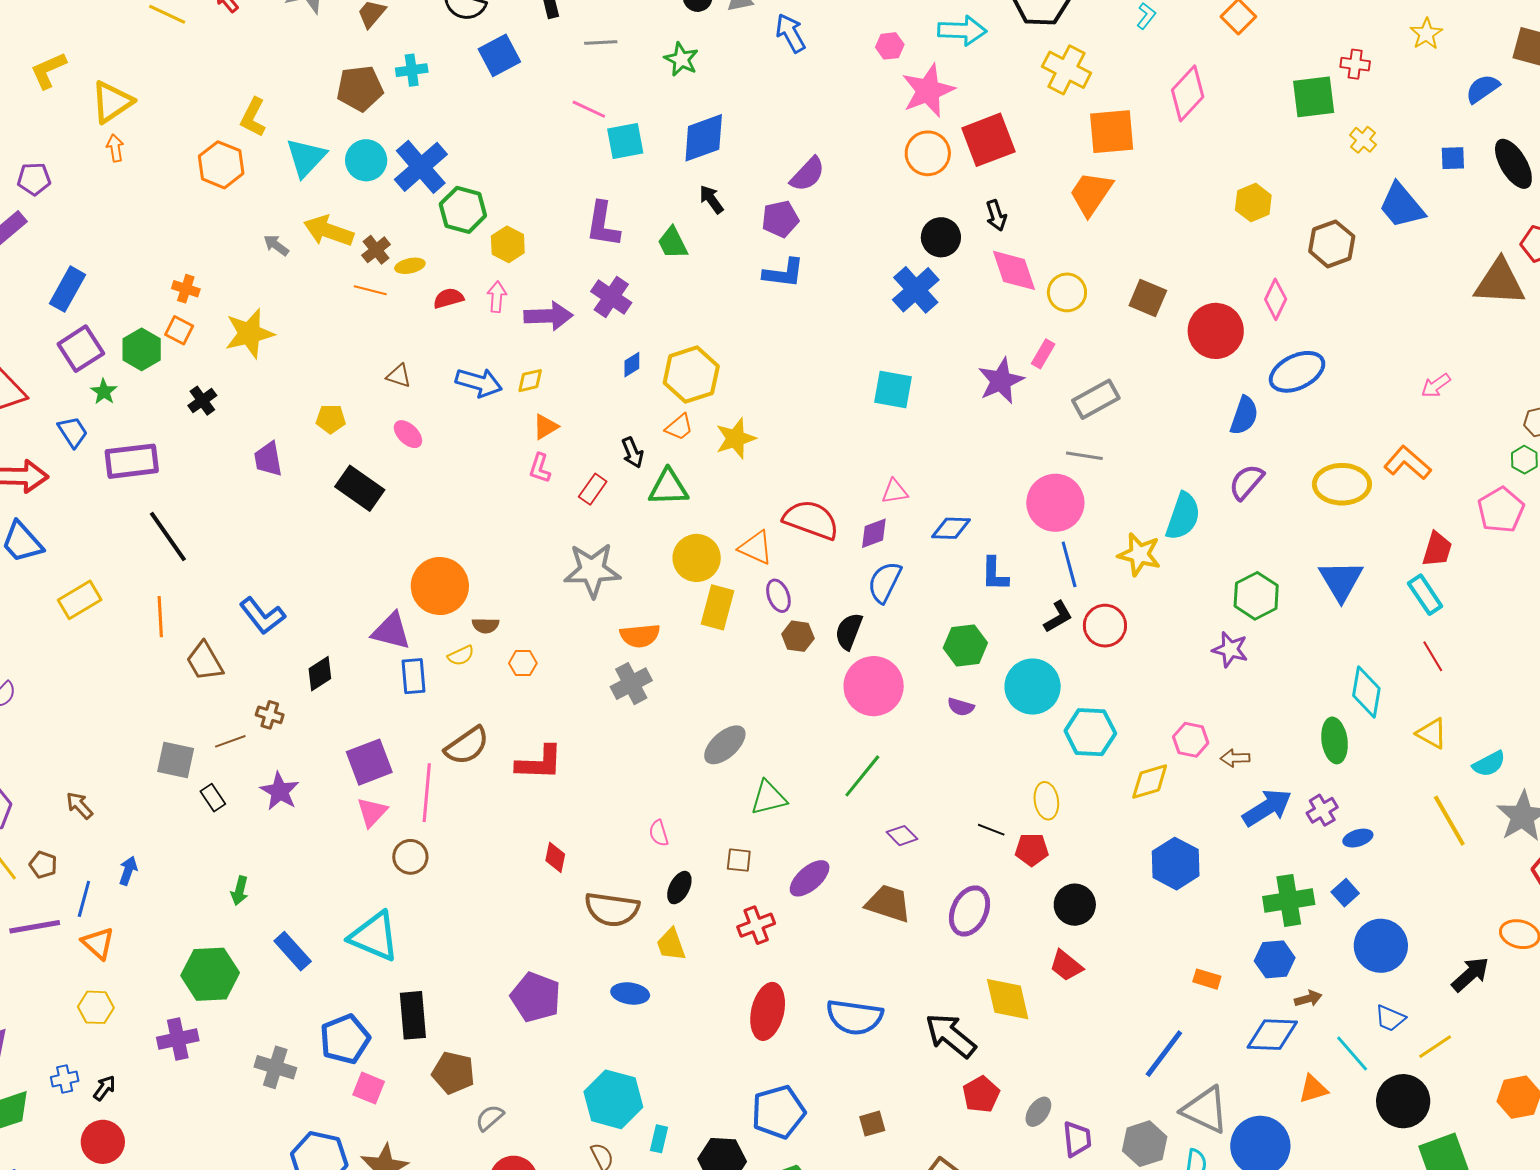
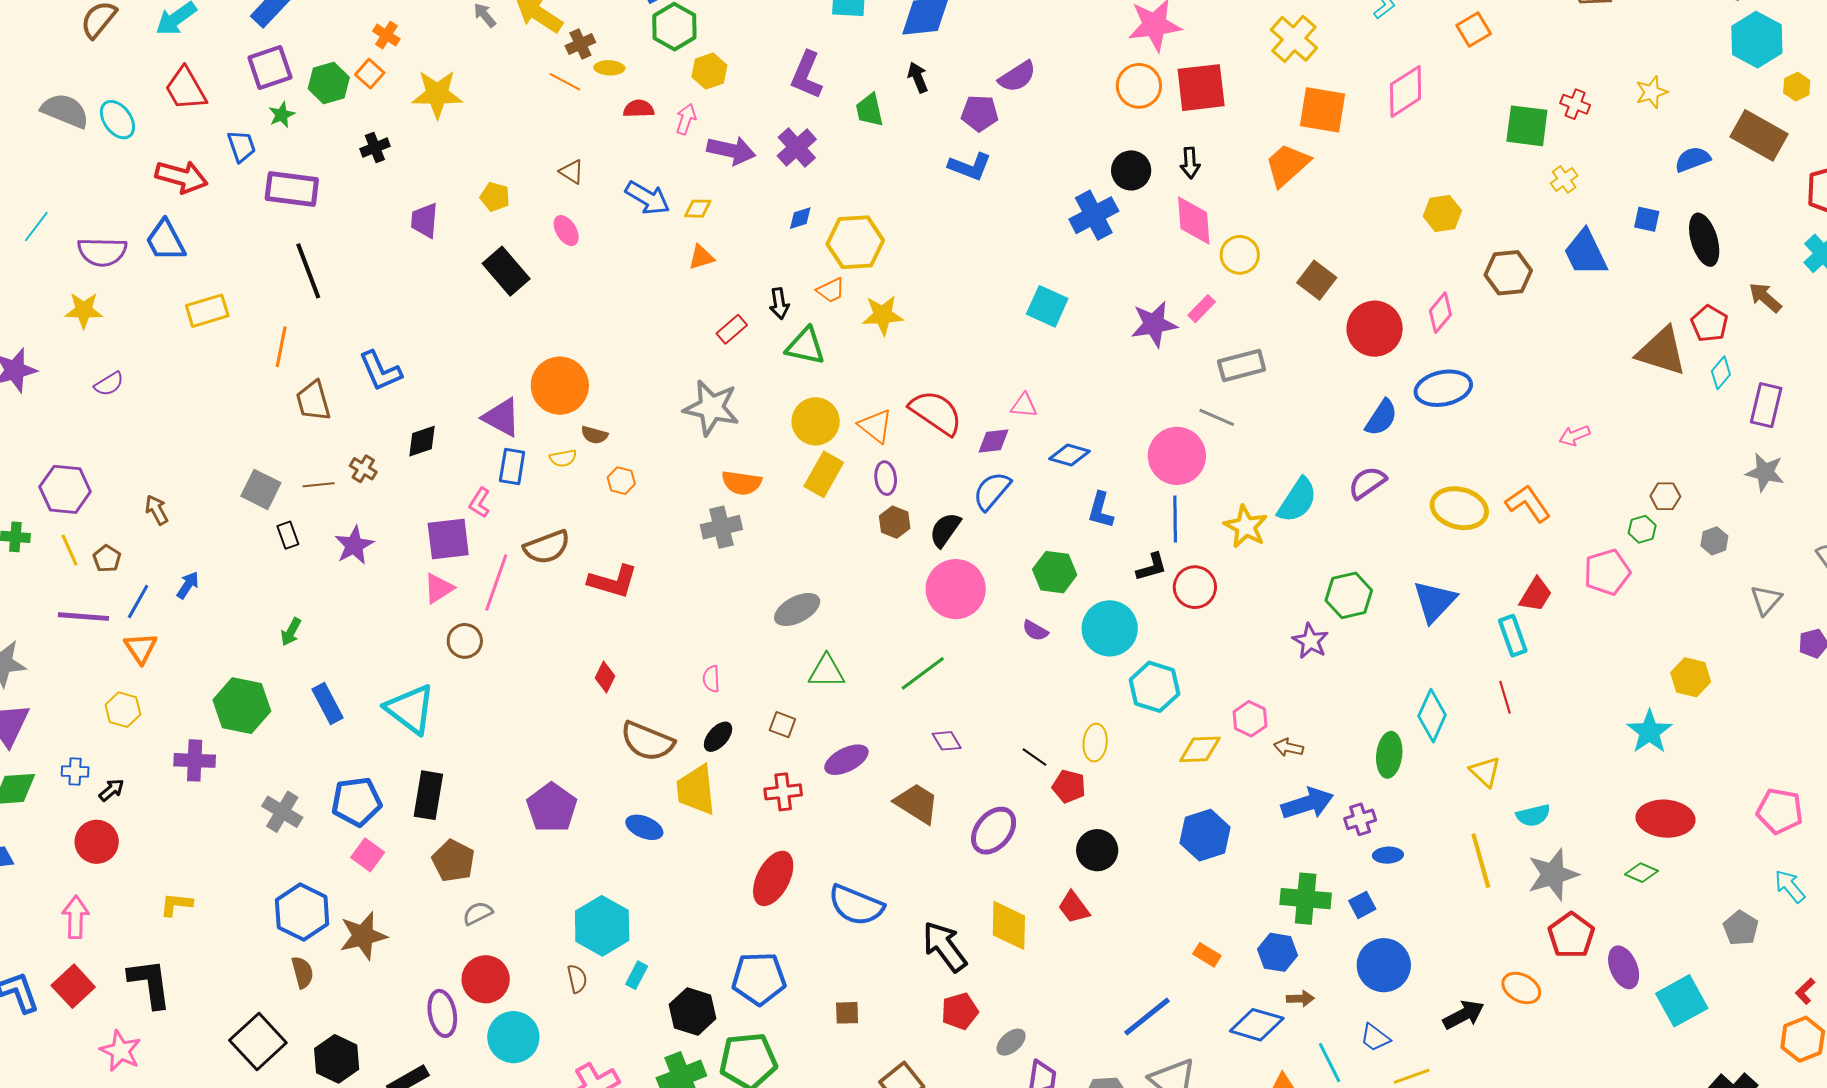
pink L-shape: (540, 468) -> (480, 503), moved
yellow trapezoid: (671, 945) -> (696, 790), size x1.5

